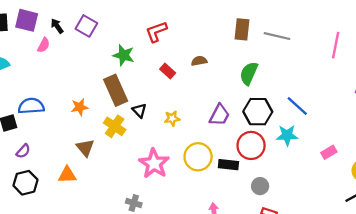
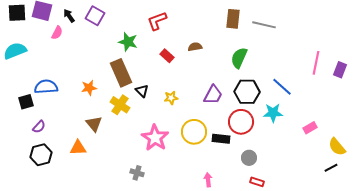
pink line: (336, 45) -> (316, 63), moved

